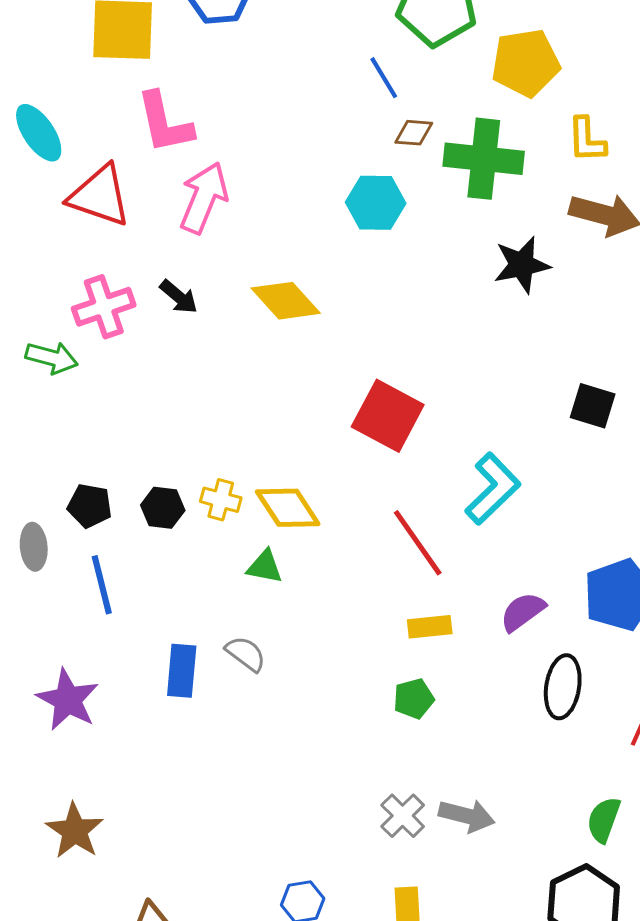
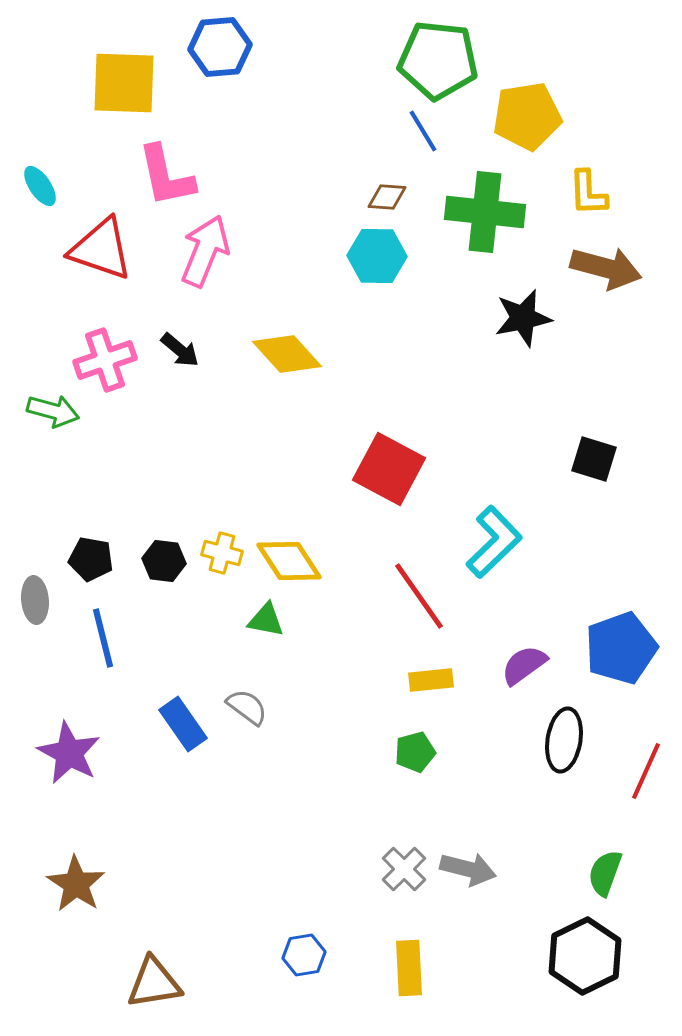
blue line: (384, 78) -> (423, 131), moved
cyan ellipse: (39, 133) -> (40, 186), size x0.7
brown diamond: (414, 133) -> (387, 197), moved
blue rectangle: (182, 671) -> (183, 724), turned -40

